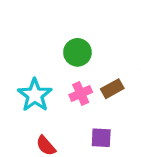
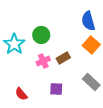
cyan star: (35, 95) -> (14, 44), moved

